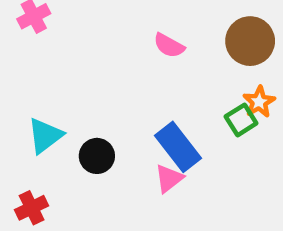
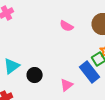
blue rectangle: (178, 147) -> (90, 72), moved

